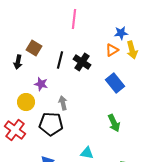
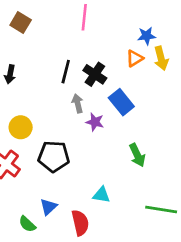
brown square: (34, 48) -> (21, 23), moved
blue rectangle: (115, 83) -> (121, 102), moved
purple star: (41, 84) -> (95, 122), moved
gray arrow: (63, 103) -> (78, 103), moved

